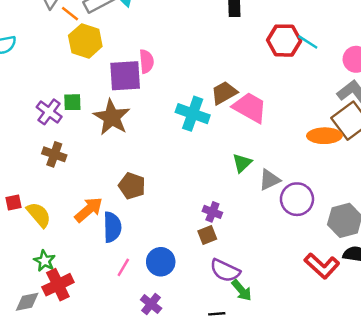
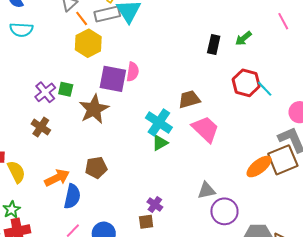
brown trapezoid: (224, 93) -> (189, 99), moved
orange ellipse: (324, 136) -> (259, 167), turned -52
green triangle: (242, 163) -> (160, 143), moved
brown pentagon: (132, 186) -> (96, 168), turned 30

